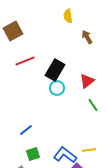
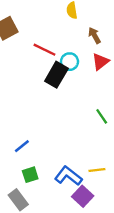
red line: (25, 61) -> (44, 50), moved, turned 48
red triangle: (87, 81) -> (100, 62), moved
cyan circle: (57, 88) -> (70, 62), moved

